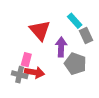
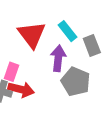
cyan rectangle: (75, 21) -> (67, 31), moved

